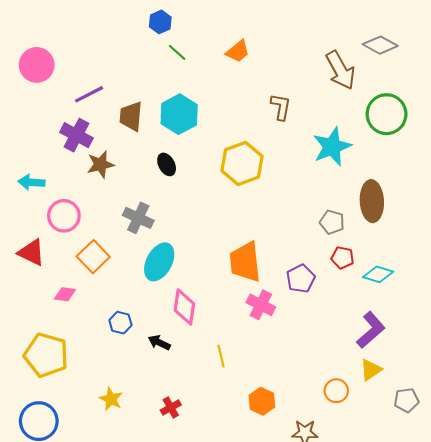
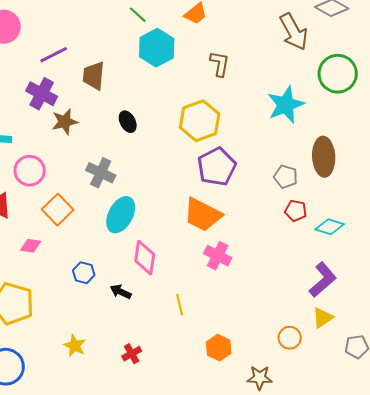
brown L-shape: (281, 107) -> (220, 64), moved
cyan hexagon: (179, 114) -> (157, 48), moved
orange trapezoid: (245, 262) -> (203, 215), turned -57
purple pentagon: (301, 279) -> (217, 167), moved, size x1.4

